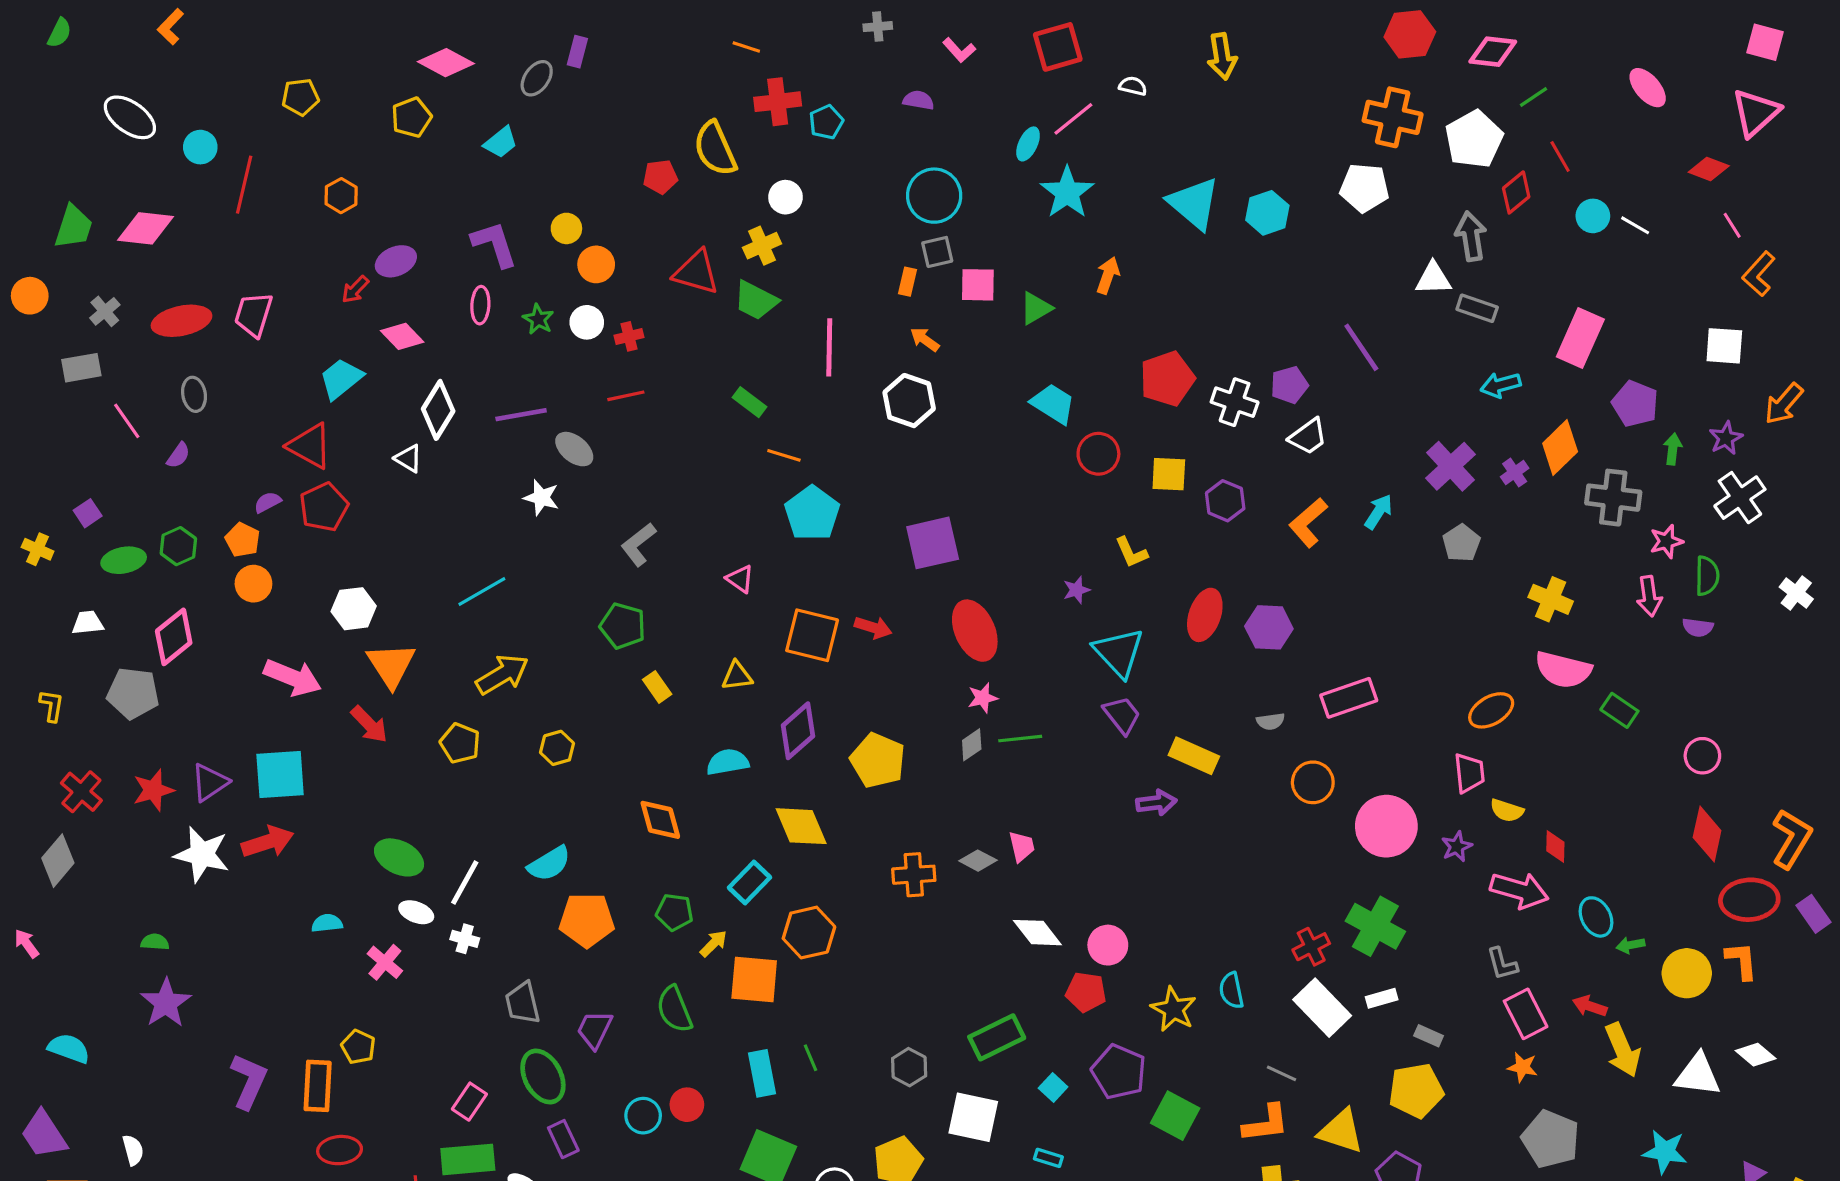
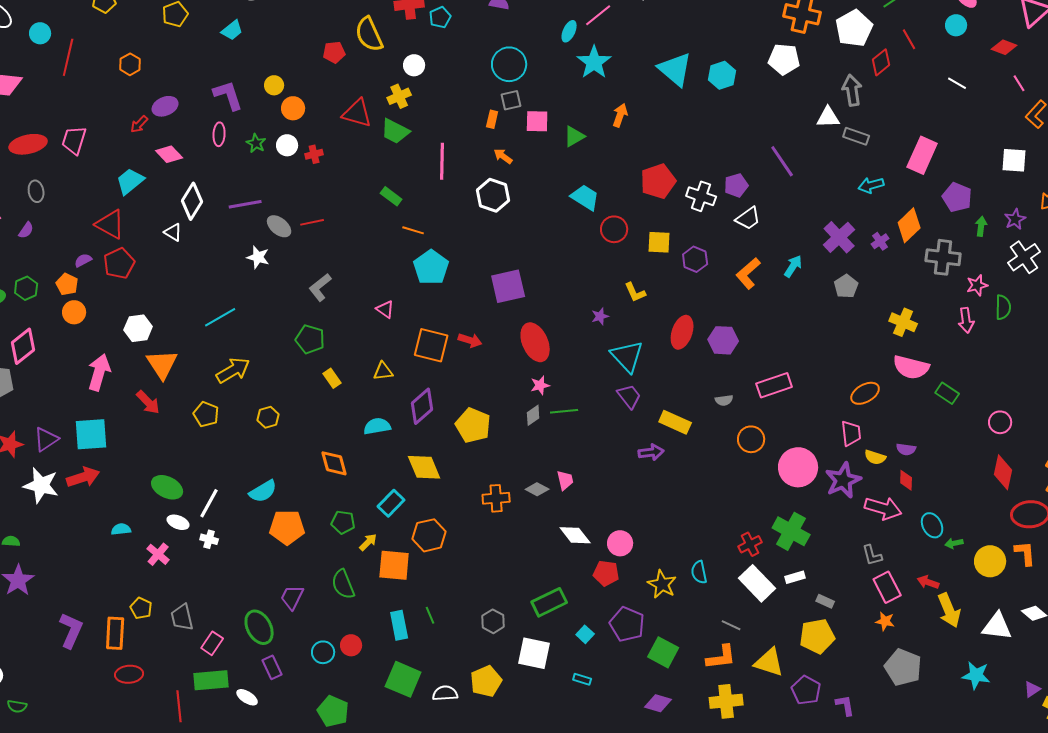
cyan circle: (1593, 216) -> (956, 25), moved
red line: (626, 396) -> (312, 222), moved
purple semicircle: (1698, 627) -> (906, 449), moved
pink arrow: (293, 678) -> (99, 372), turned -96
purple star: (1457, 847) -> (843, 480), size x1.8
gray trapezoid: (523, 1003) -> (182, 617), moved

